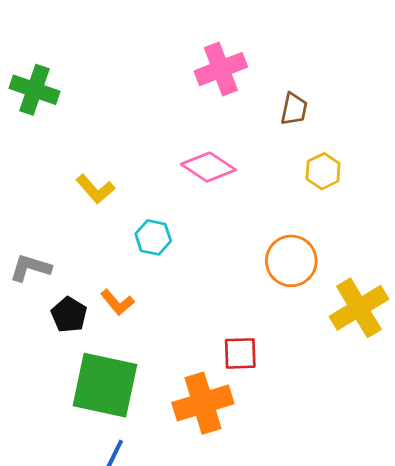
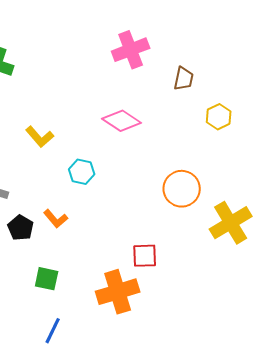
yellow hexagon: (323, 171) -> (219, 117), moved
green square: (105, 385) -> (47, 279), size x0.5

